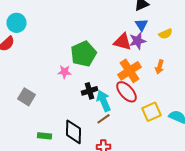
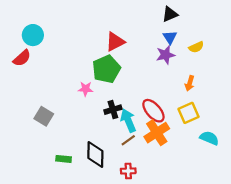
red triangle: (122, 42) -> (115, 42), moved, turned -42
orange cross: (130, 71) -> (157, 133), moved
yellow square: (152, 112) -> (189, 113), moved

